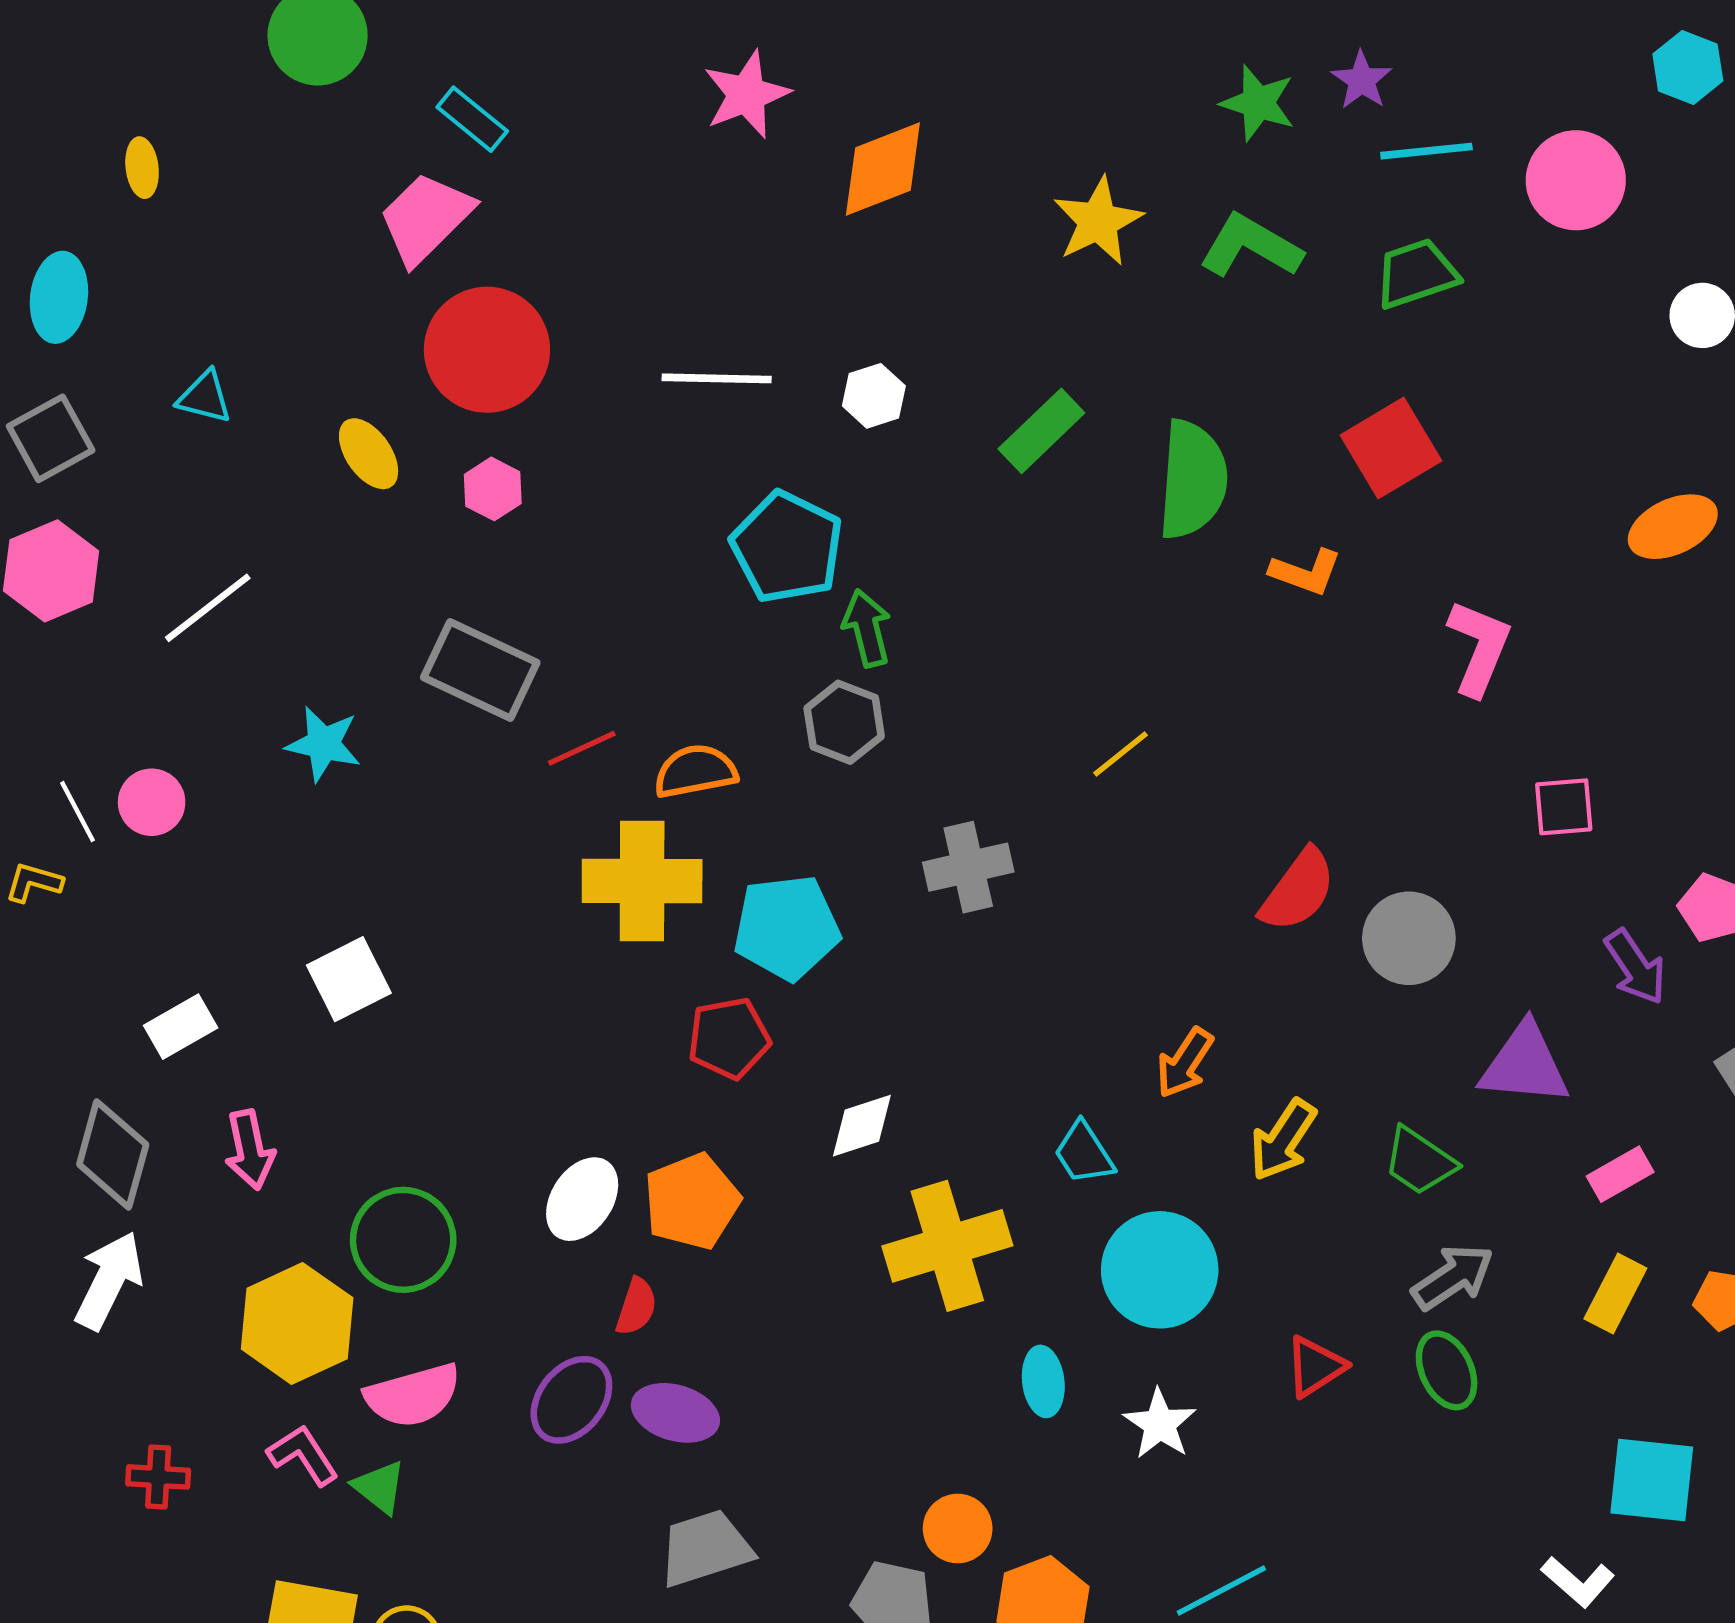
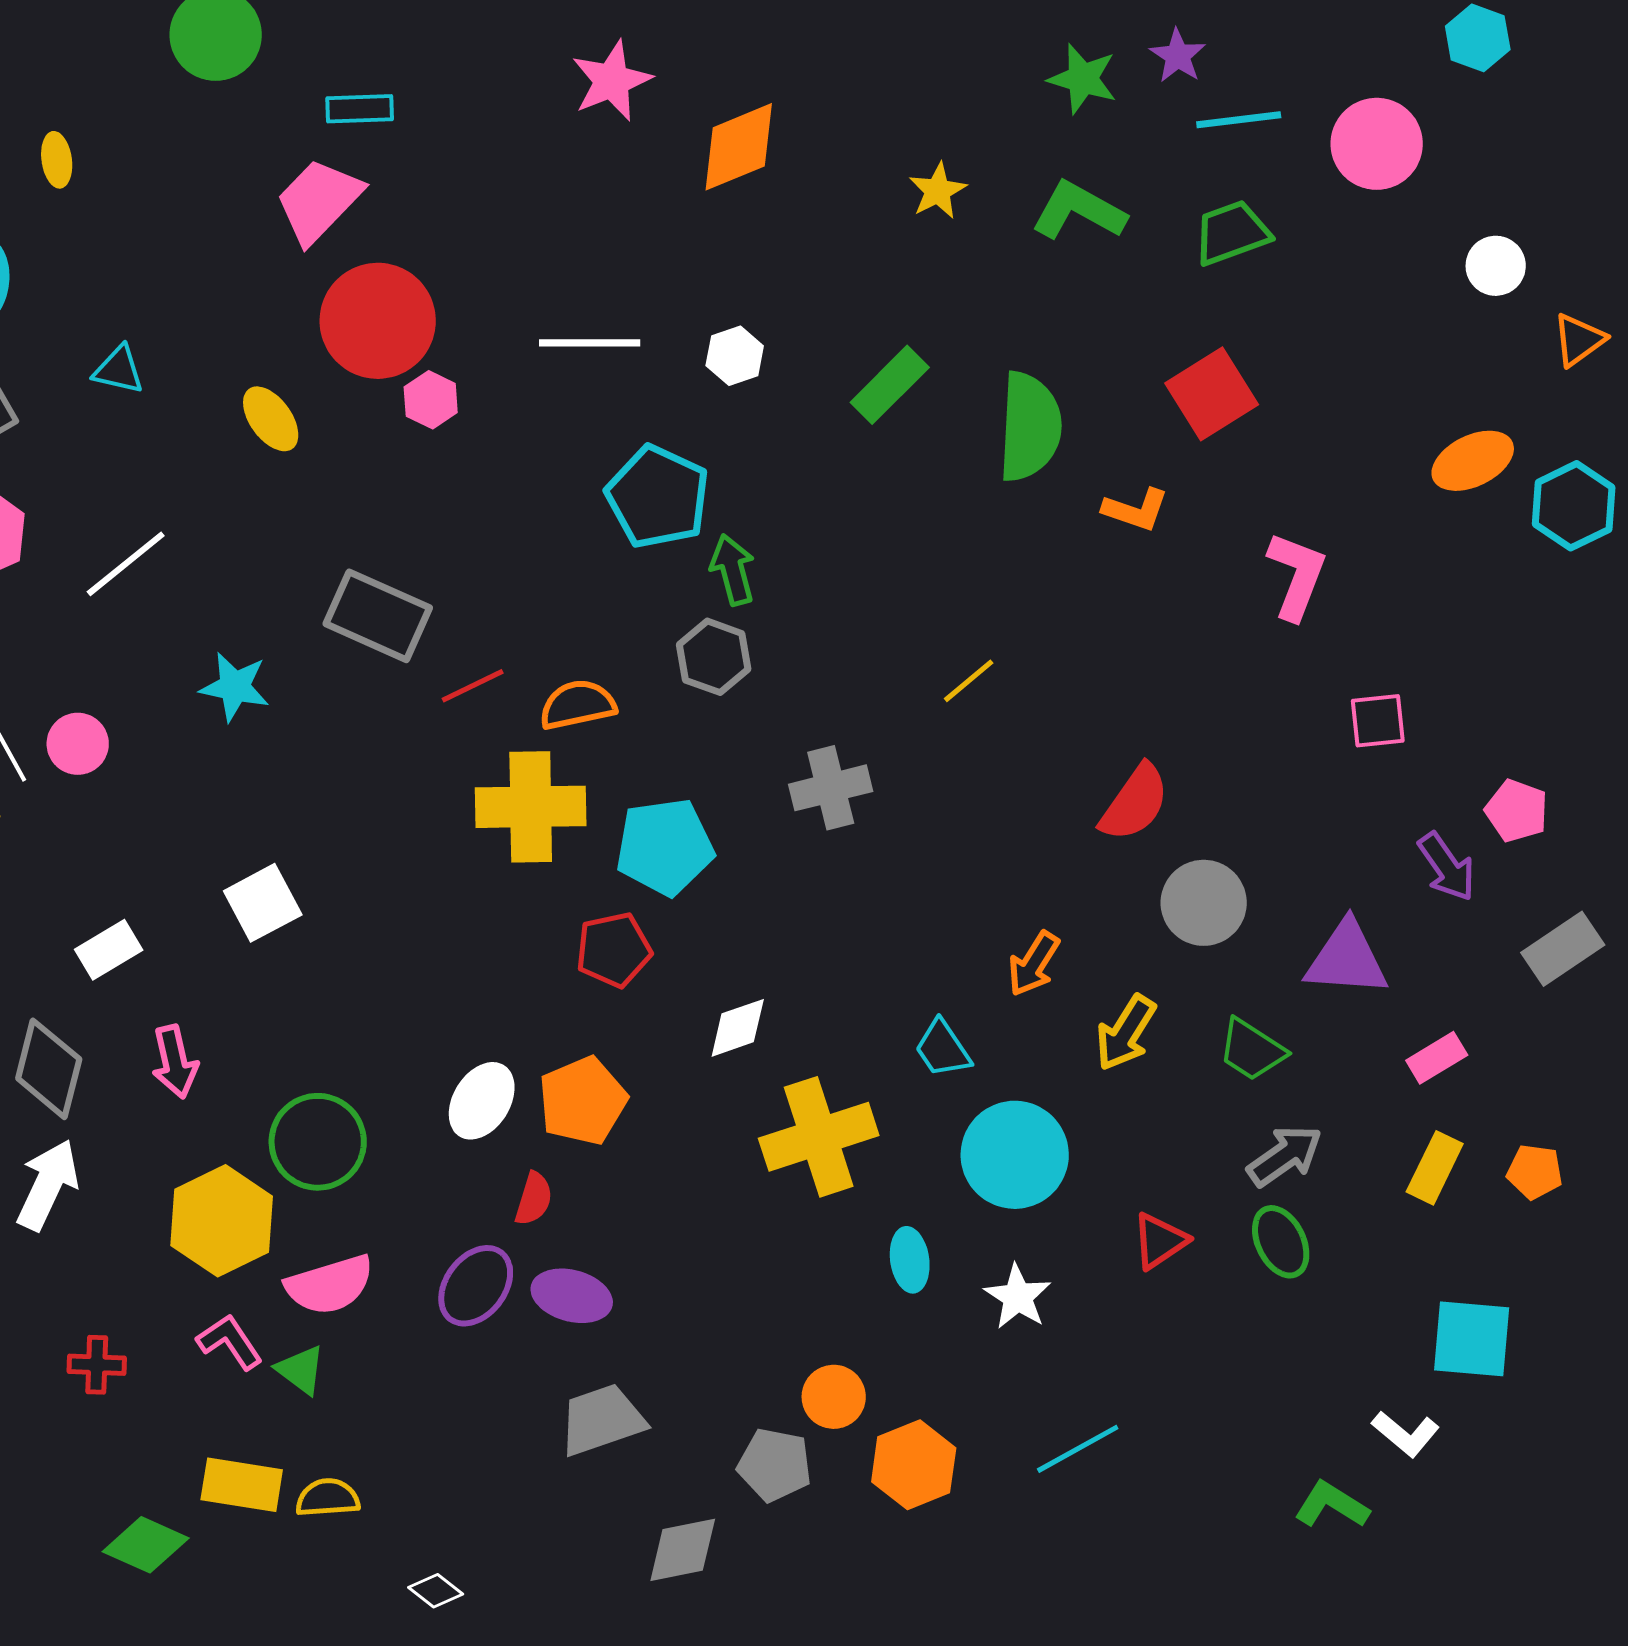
cyan rectangle: (472, 119) -> (360, 109), turned -40
yellow star: (1098, 221) -> (938, 191), size x0.7
pink hexagon: (493, 489) -> (431, 400), moved
gray circle: (1409, 938) -> (1204, 903), moved

